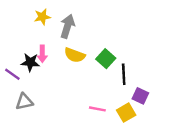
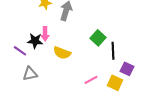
yellow semicircle: (75, 55) -> (62, 53), moved
pink line: (97, 109) -> (91, 80), turned -40
yellow square: (126, 113) -> (115, 83), turned -35

